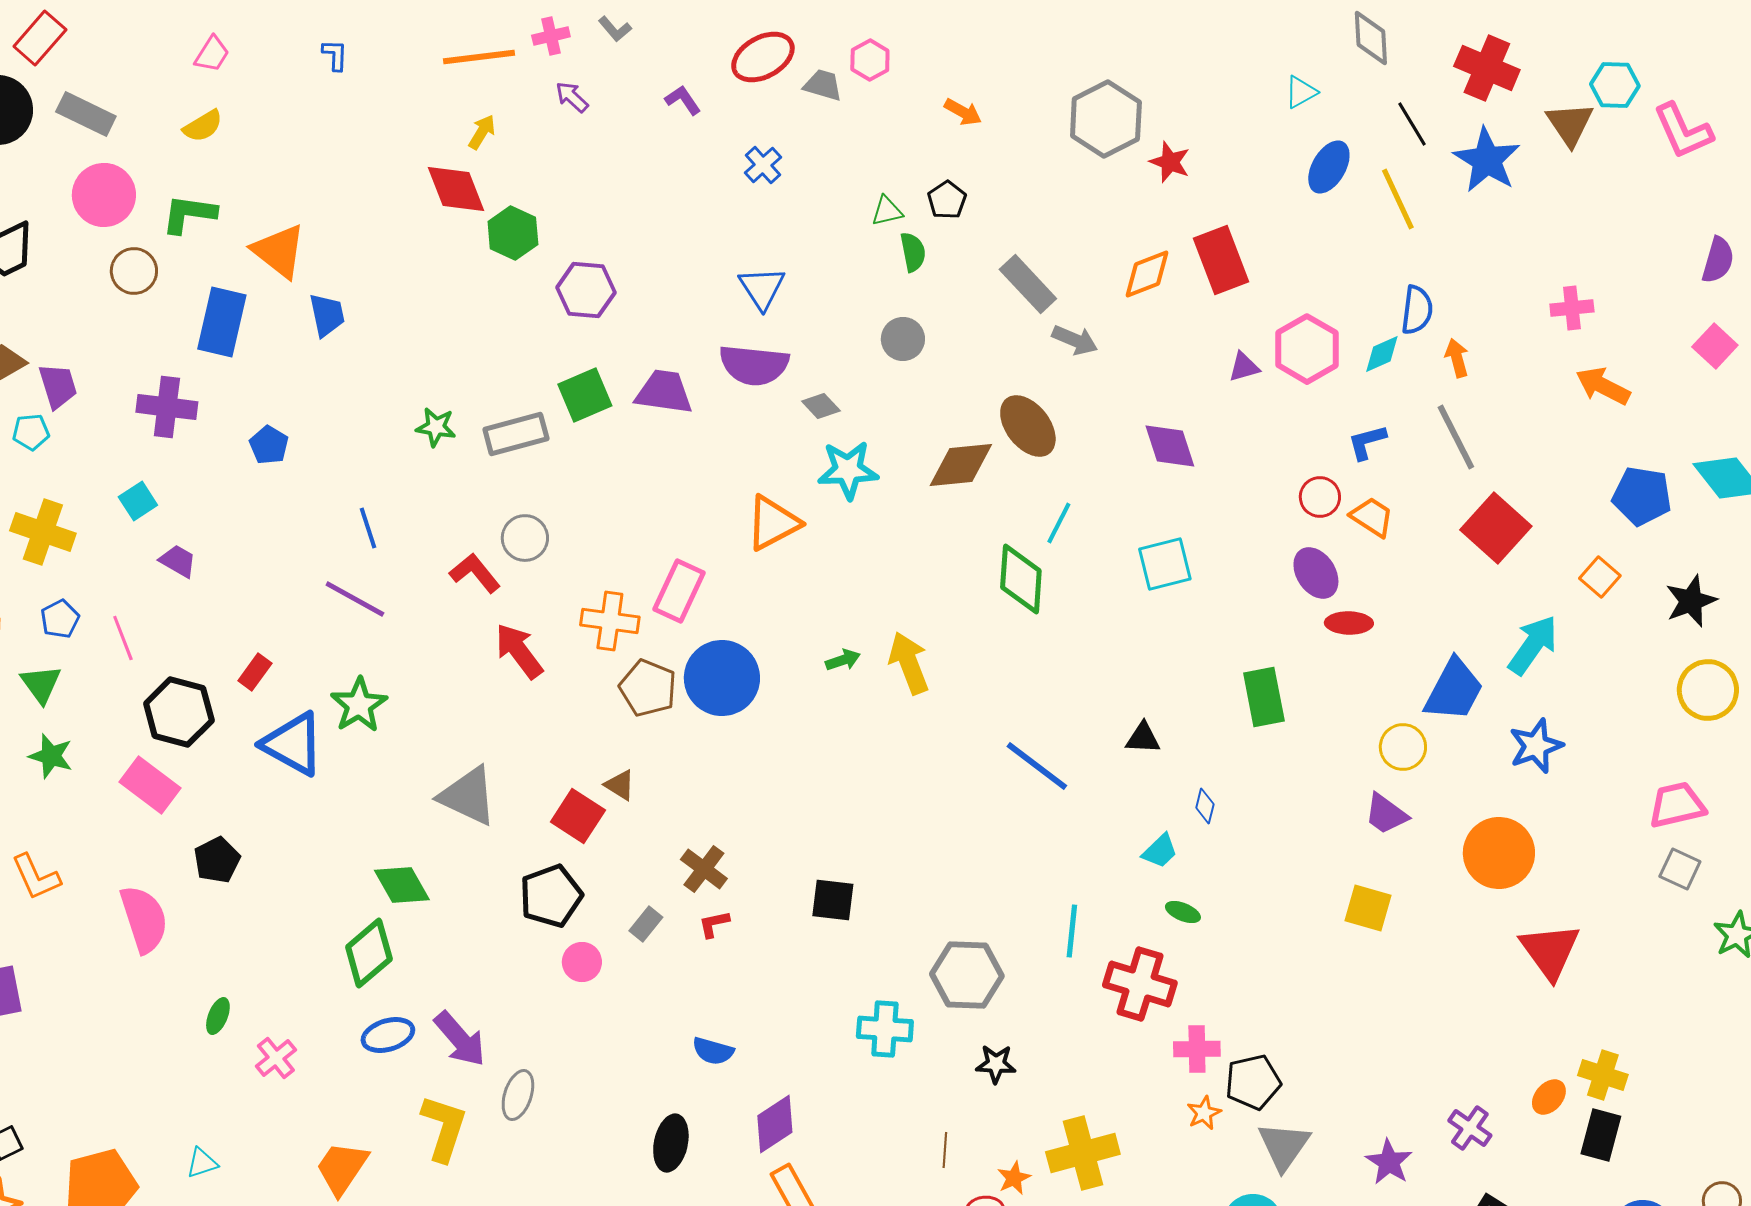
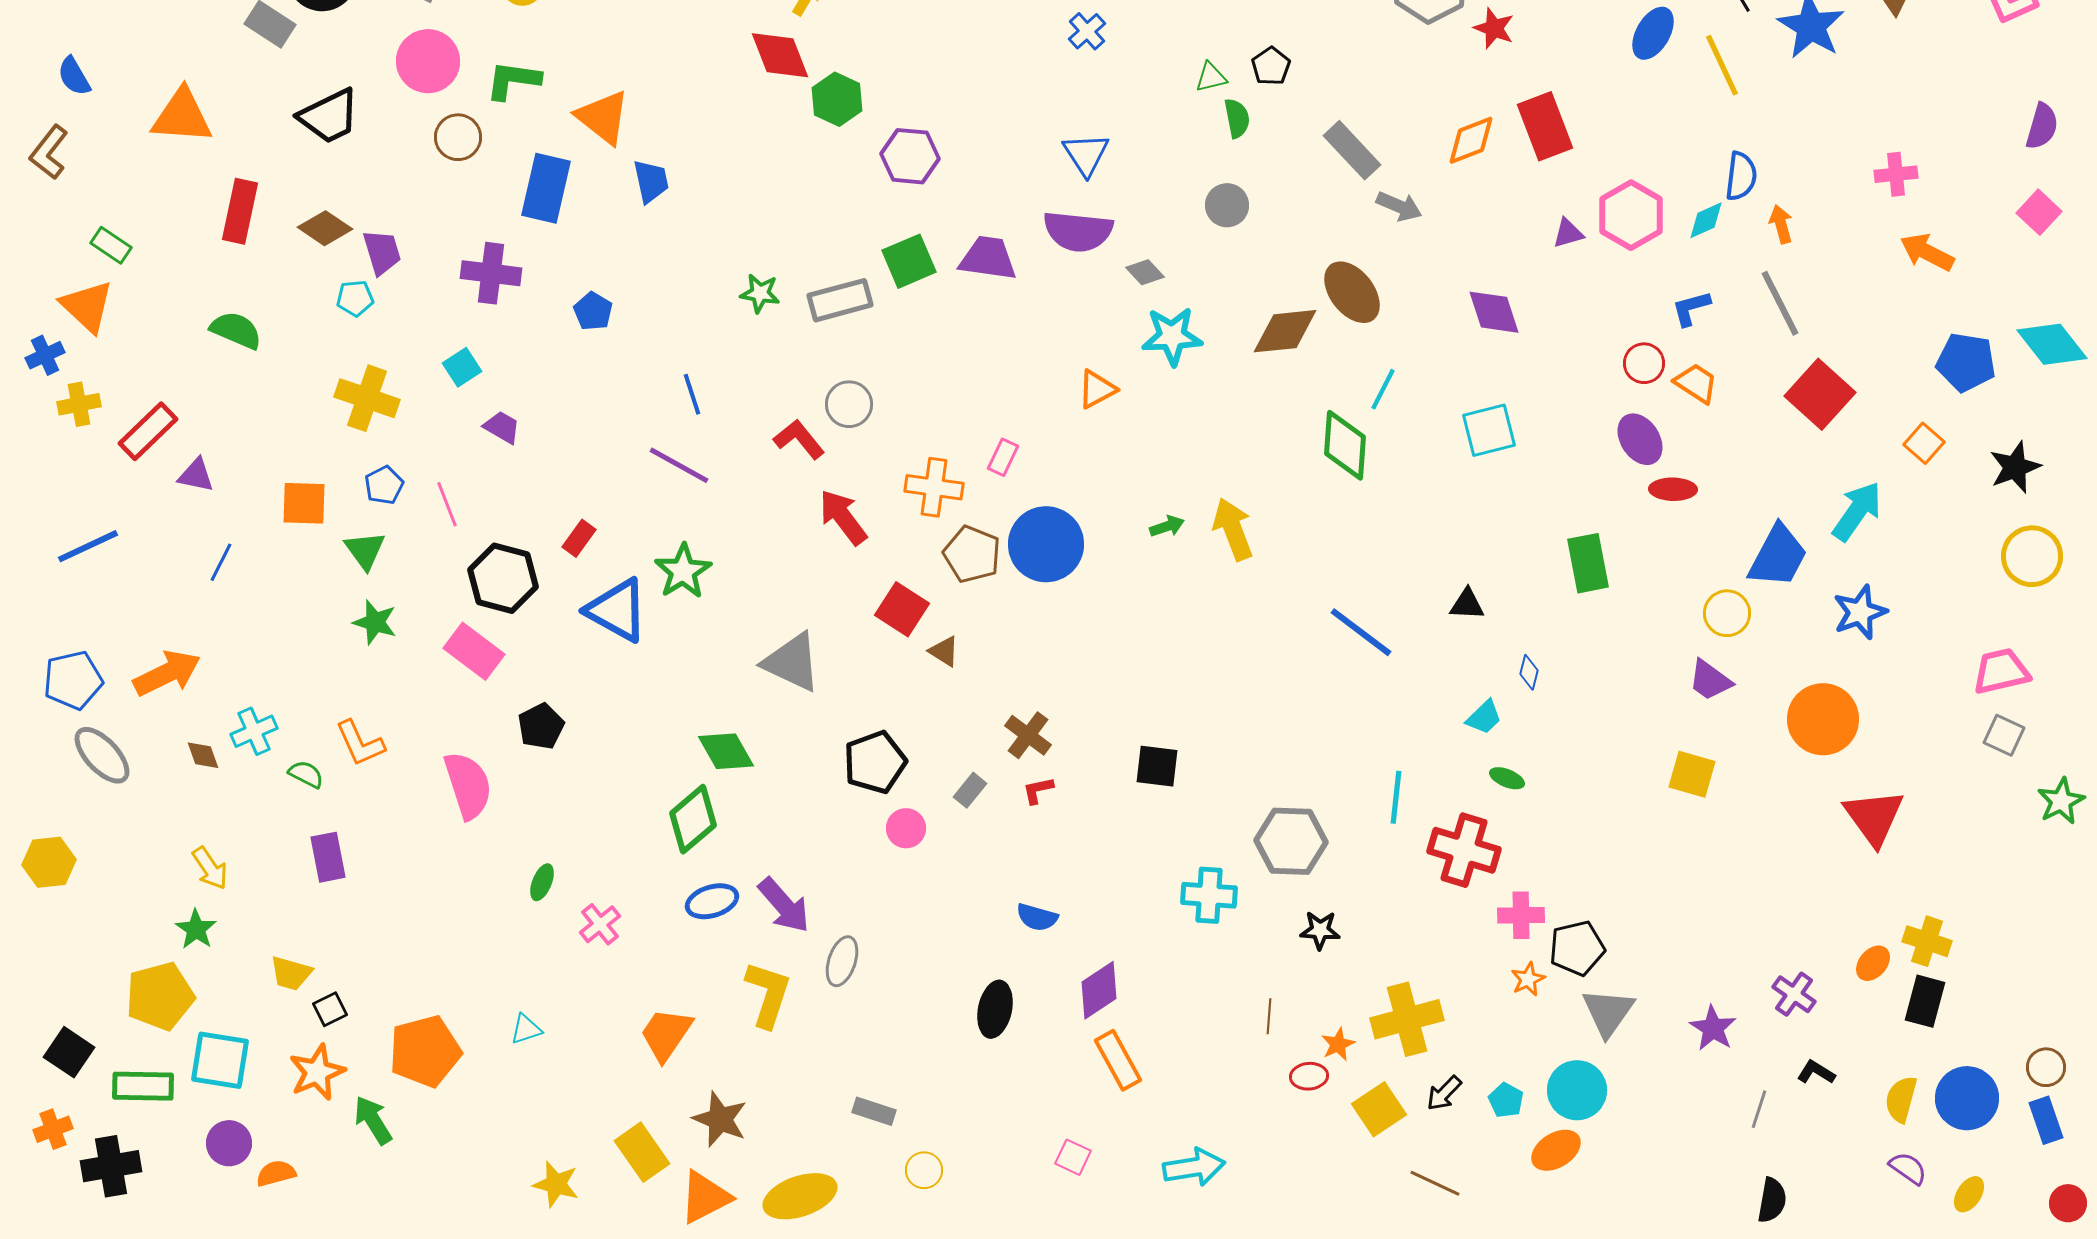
orange triangle: (773, 523) -> (1097, 389), size x0.7
pink rectangle: (679, 591) -> (1003, 457), size x0.6
red square: (578, 816) -> (902, 609), moved

